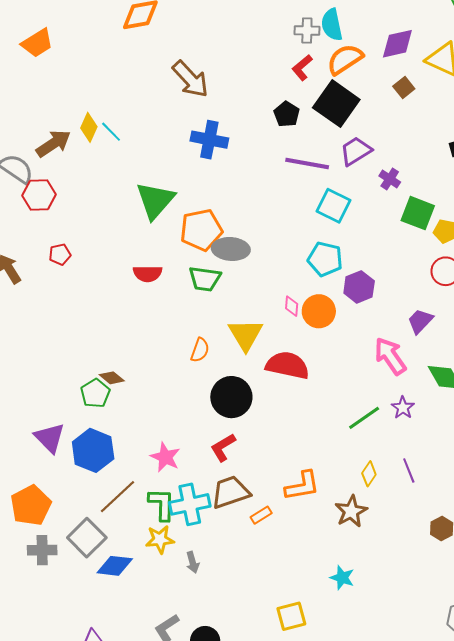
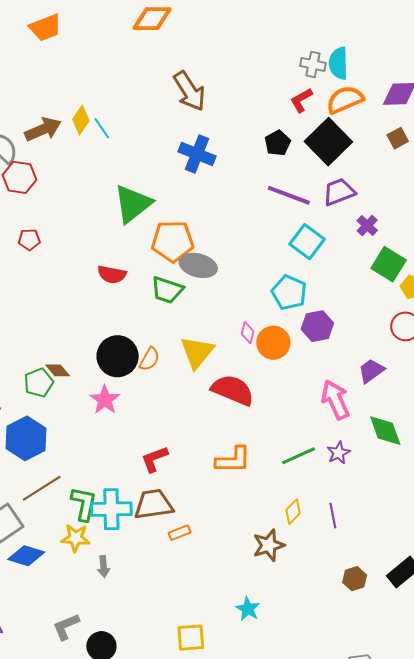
black circle: (231, 397) -> (118, 356), moved
pink star: (165, 457) -> (105, 400), moved
orange L-shape: (302, 486) -> (233, 460), moved

